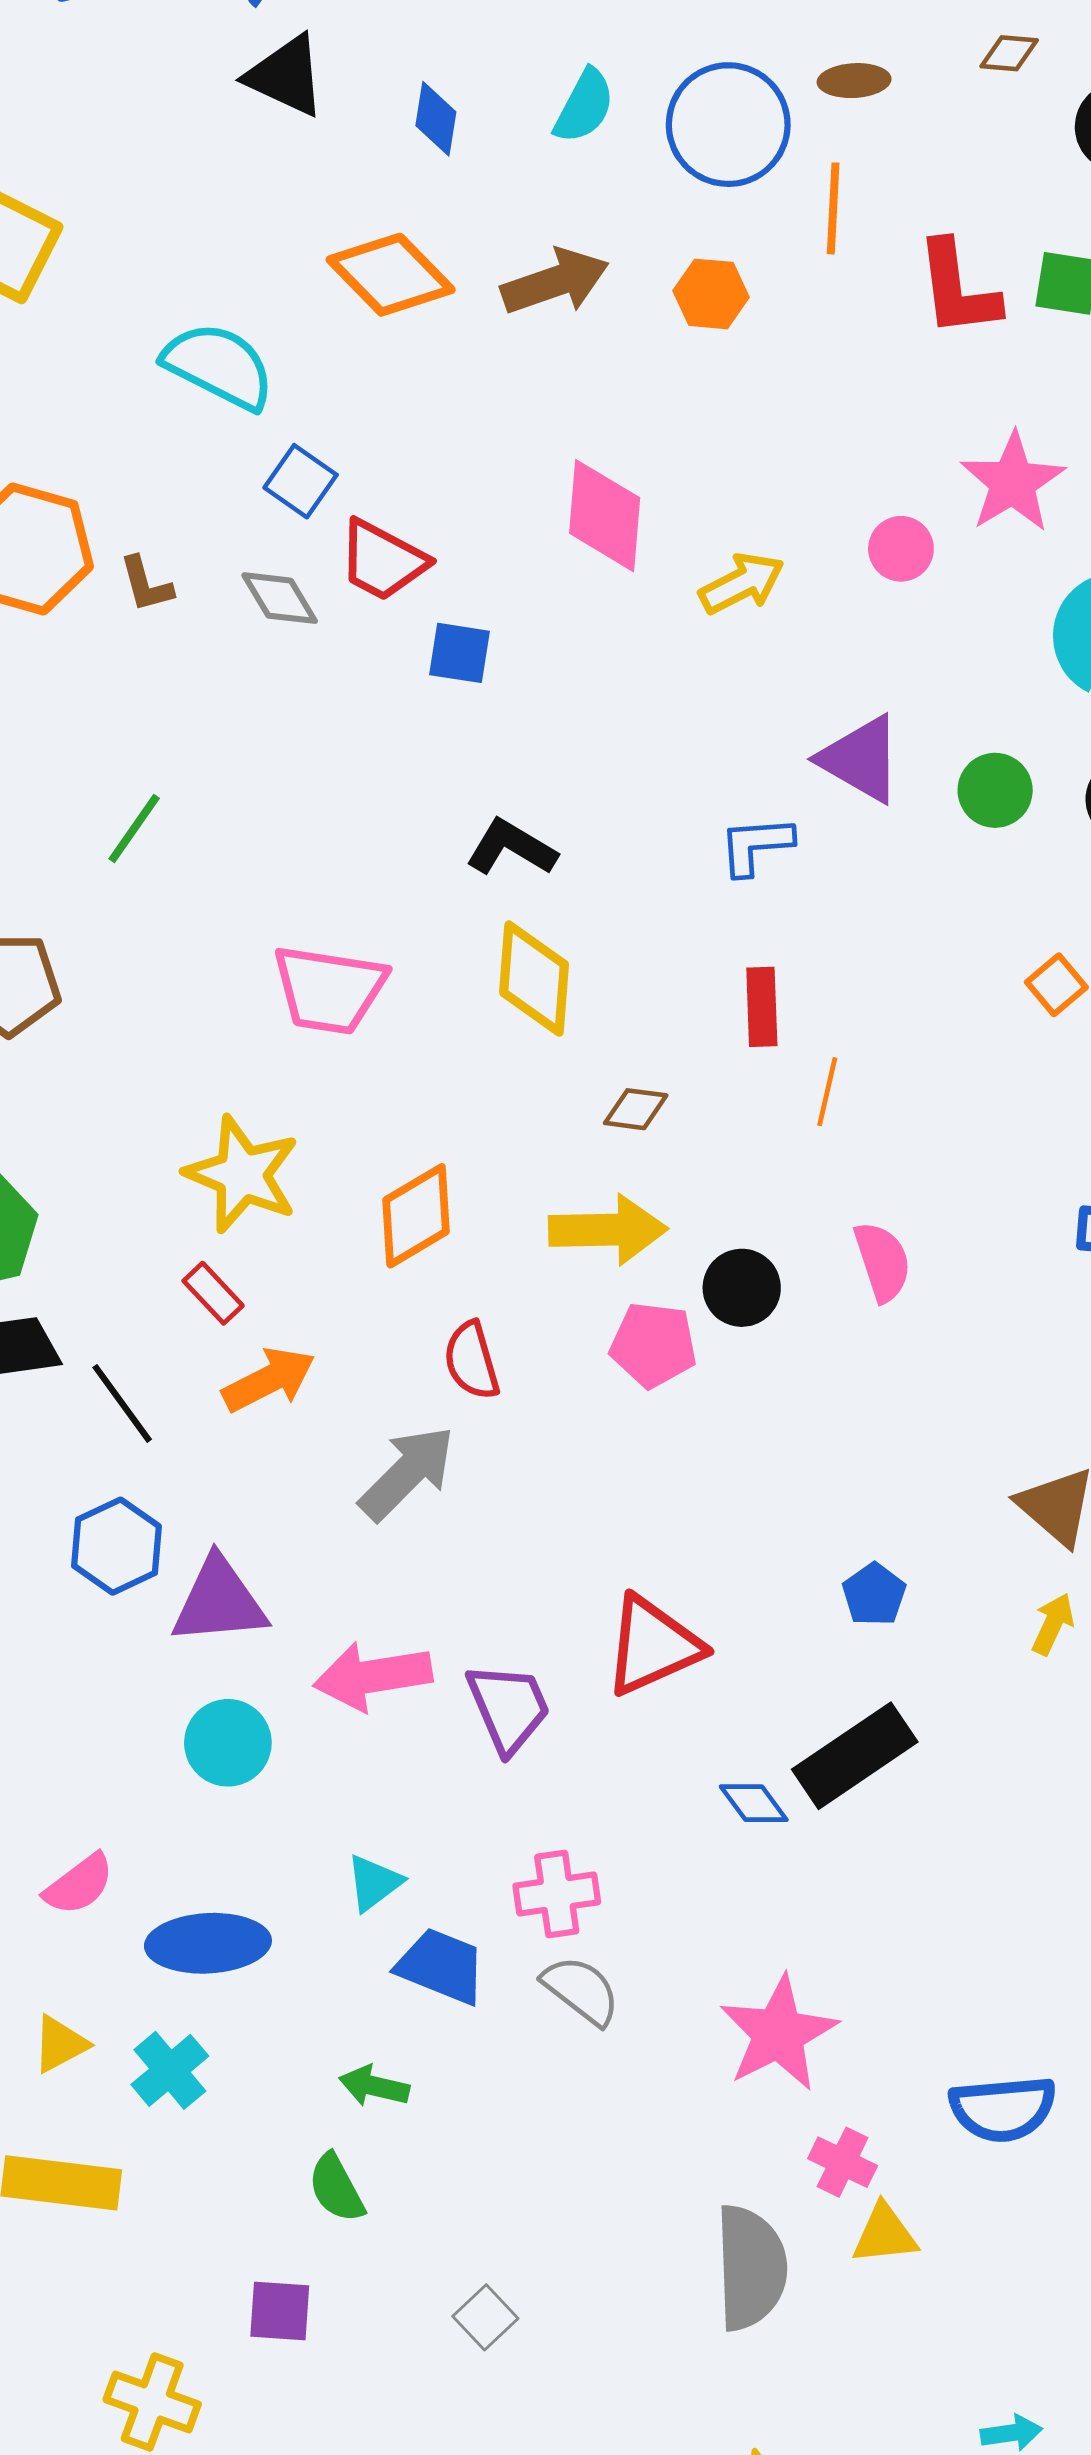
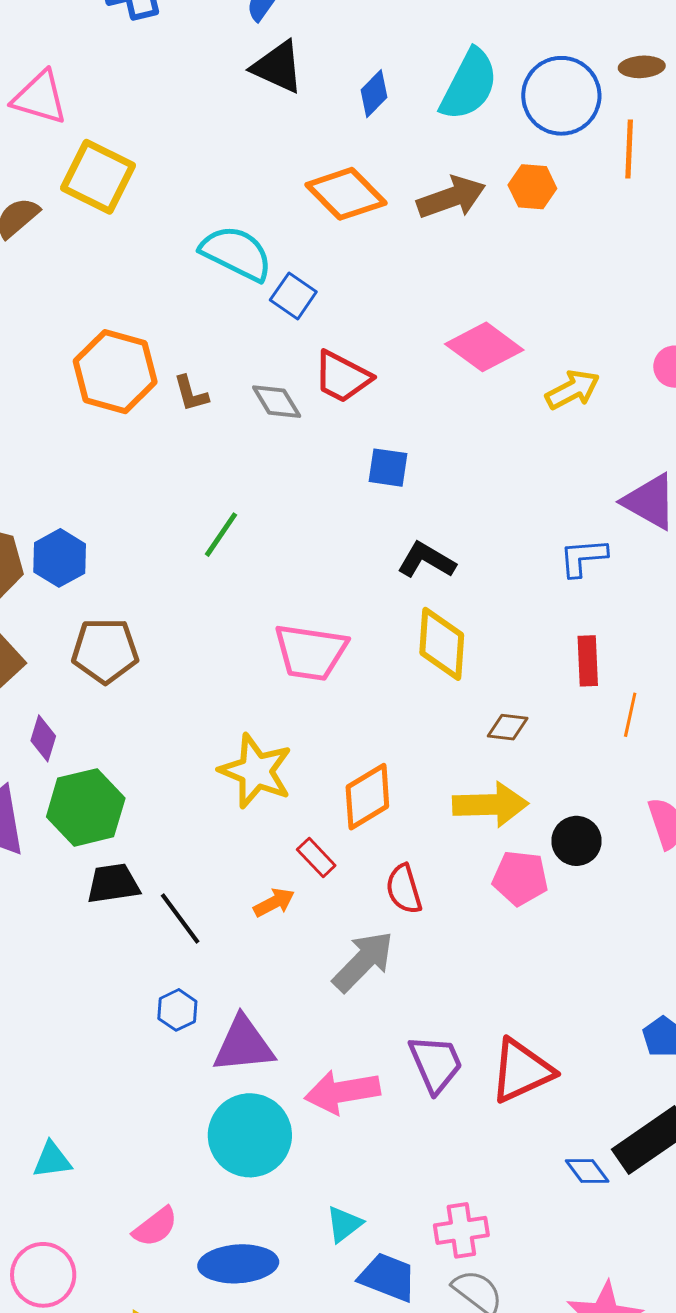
cyan semicircle: (584, 106) -> (469, 85), size x1.5
blue diamond: (436, 119) -> (374, 94), turned 36
orange hexagon: (711, 294) -> (532, 187), moved
blue square: (301, 481) -> (293, 296), moved
pink diamond: (605, 516) -> (484, 347), turned -58
blue square: (459, 653) -> (388, 468), moved
green line: (134, 828) -> (221, 535), moved
red rectangle: (213, 1293) -> (316, 858), moved
orange arrow: (269, 1380) -> (274, 902), size x0.7
blue hexagon: (117, 1546) -> (177, 1010), size x0.7
purple trapezoid: (509, 1708) -> (436, 1064), moved
cyan circle: (228, 1743) -> (250, 1135), size x1.5

